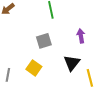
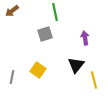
gray square: (44, 41) -> (45, 34), moved

